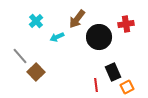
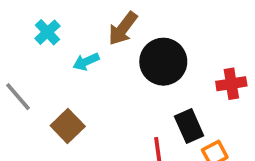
red cross: (126, 24) -> (231, 84), moved
brown square: (36, 72) -> (68, 126), moved

